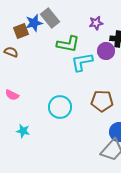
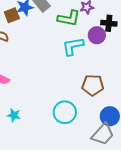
green L-shape: (68, 44) -> (69, 18), moved
cyan circle: (60, 107) -> (65, 112), moved

